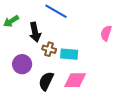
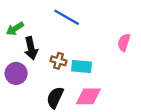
black arrow: (35, 32) -> (31, 48), moved
purple circle: (22, 64) -> (16, 73), moved

